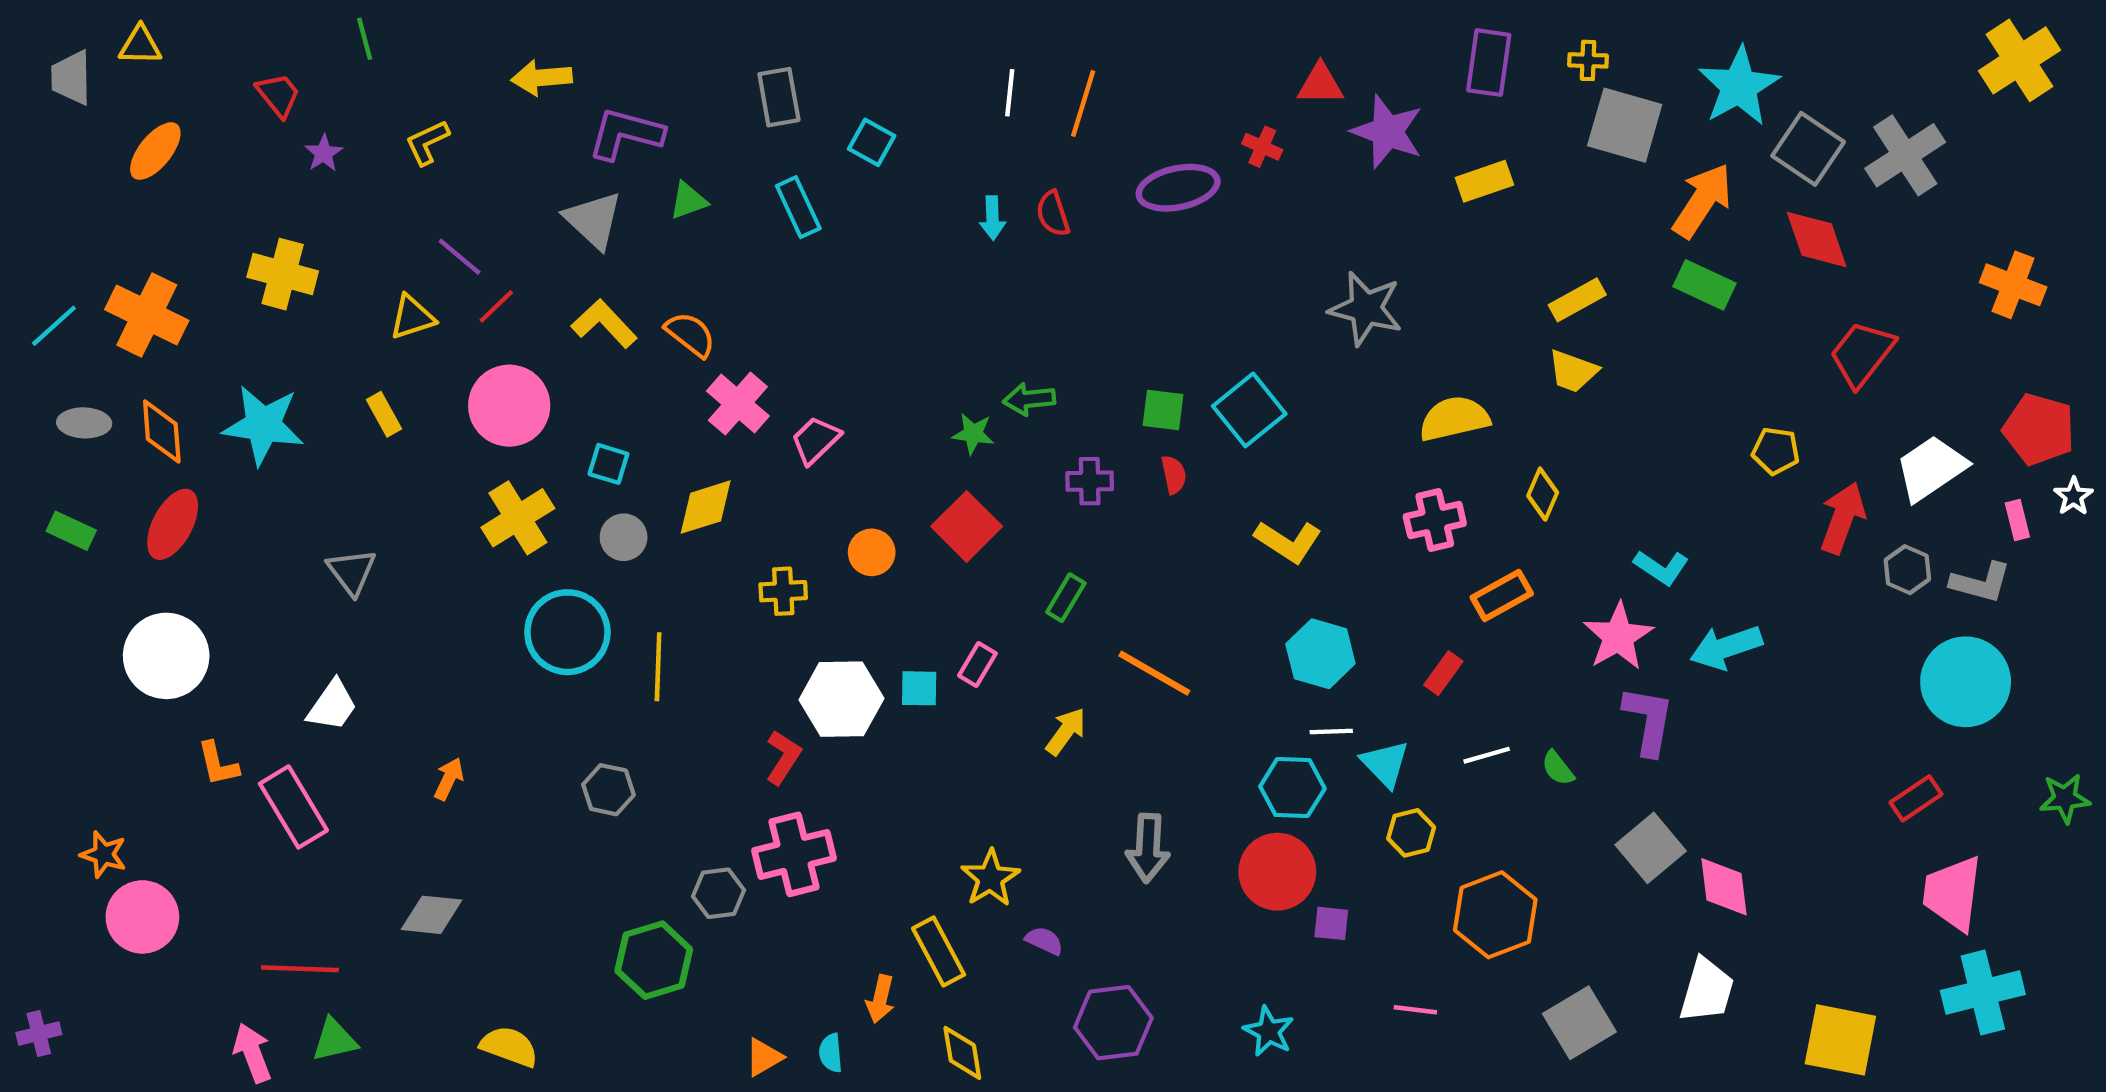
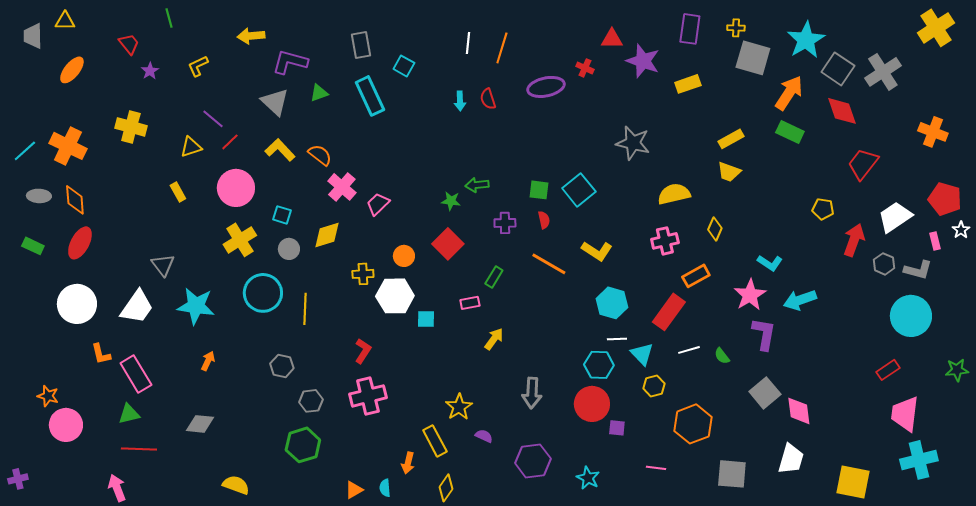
cyan rectangle: (798, 207) -> (370, 96), size x1.4
cyan star: (263, 425) -> (196, 306), moved
pink rectangle: (977, 665) -> (470, 303), moved, turned 48
orange line: (1154, 673) -> (549, 264), moved
red rectangle: (1443, 673) -> (669, 312), size x1.8
white hexagon: (841, 699) -> (395, 296), moved
white trapezoid: (332, 706) -> (137, 307), moved, size x1.4
gray hexagon: (718, 893) -> (311, 401), moved
purple hexagon: (1113, 1023) -> (533, 461), moved
gray square: (1579, 1023) -> (732, 474), turned 36
green triangle: (334, 1040) -> (129, 414), moved
yellow diamond: (962, 1053) -> (446, 488), turned 44

